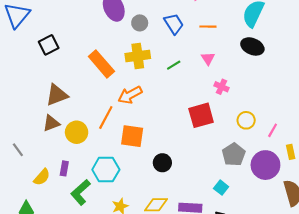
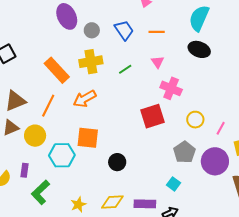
pink cross: (221, 87) -> (171, 88), size x1.5
orange line: (106, 118) -> (48, 106), moved
cyan hexagon: (106, 170) -> (62, 155), moved

